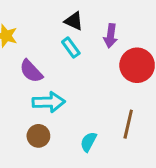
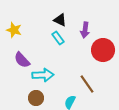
purple semicircle: (31, 71) -> (22, 60), moved
brown line: (128, 124) -> (87, 84), moved, turned -48

